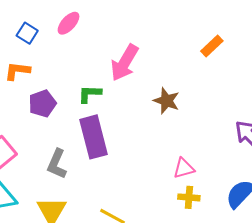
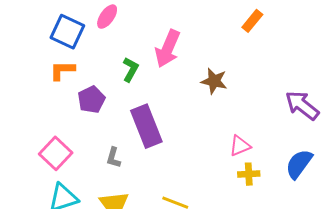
blue square: (27, 33) -> (67, 32), size x1.6
green L-shape: (90, 94) -> (131, 69), moved, turned 125
gray L-shape: (57, 164) -> (113, 158), size x0.7

